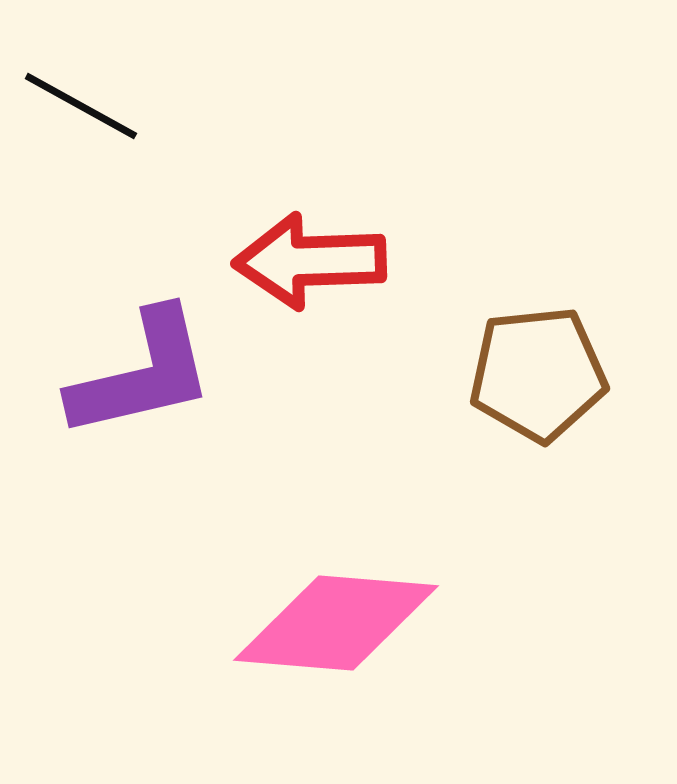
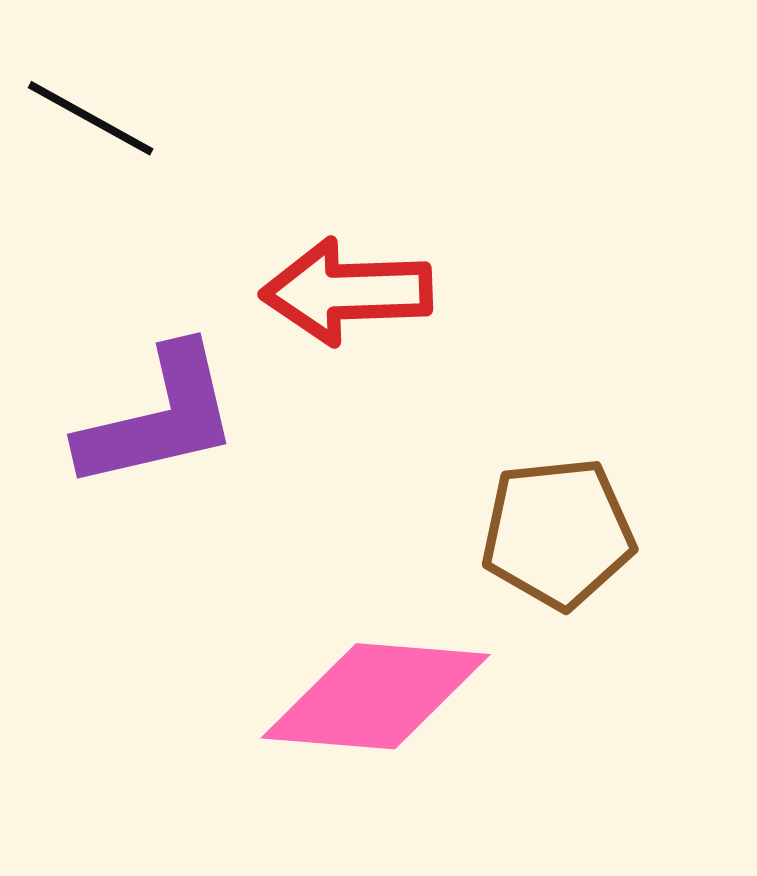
brown pentagon: (538, 374) -> (558, 533), moved

